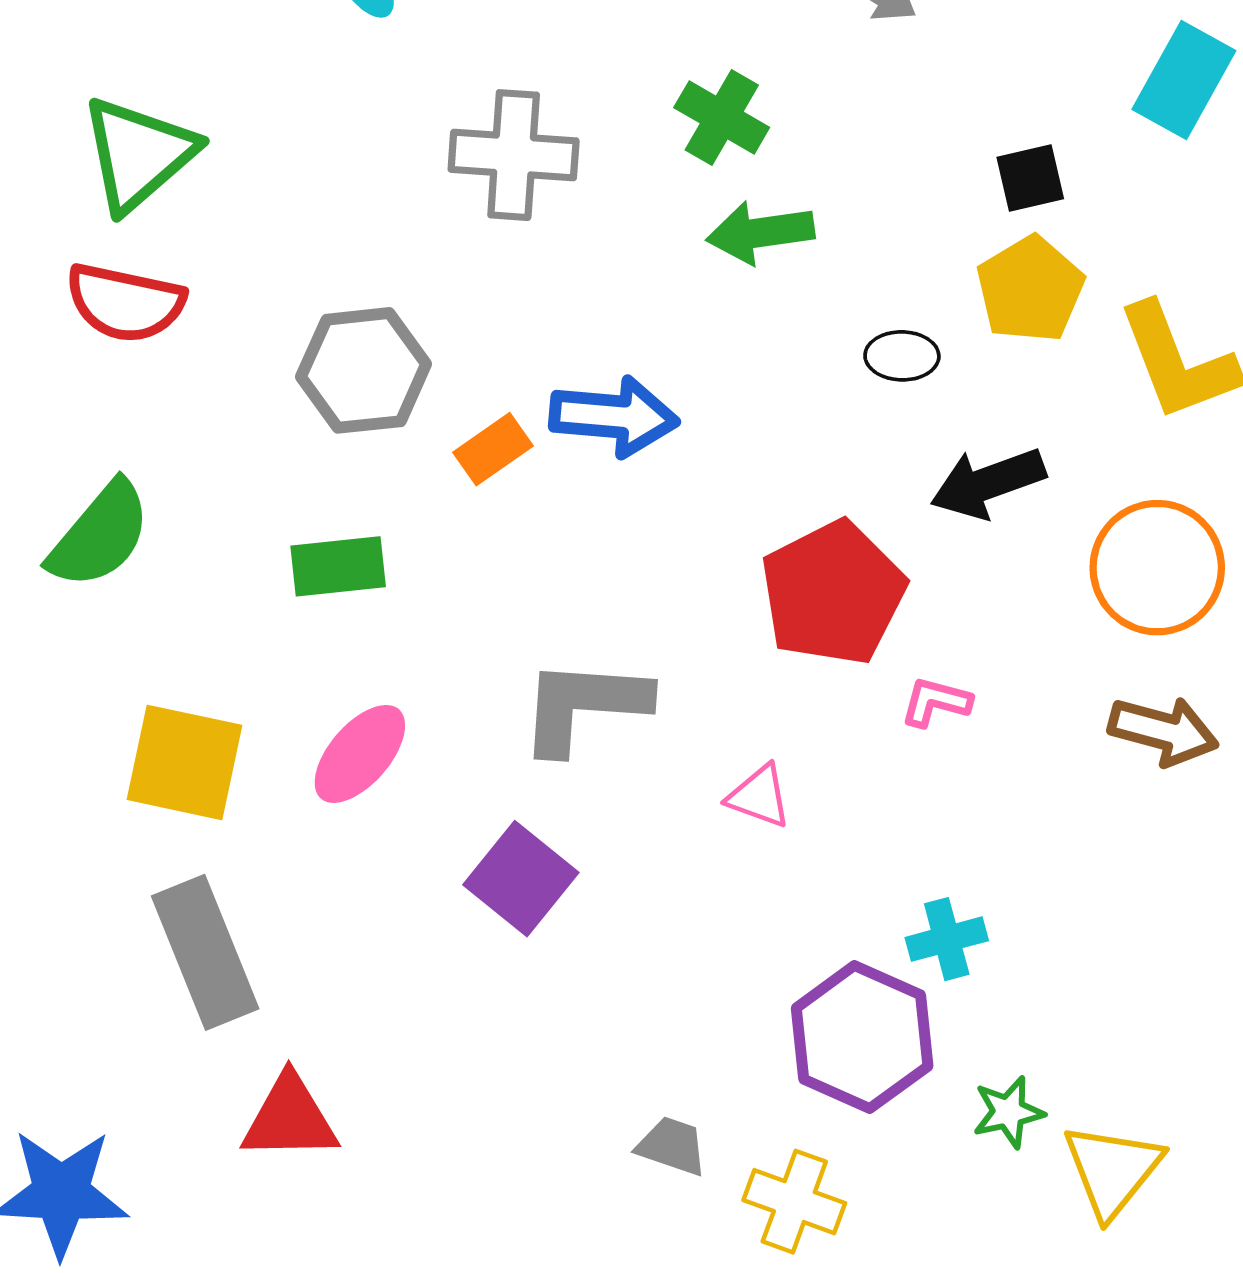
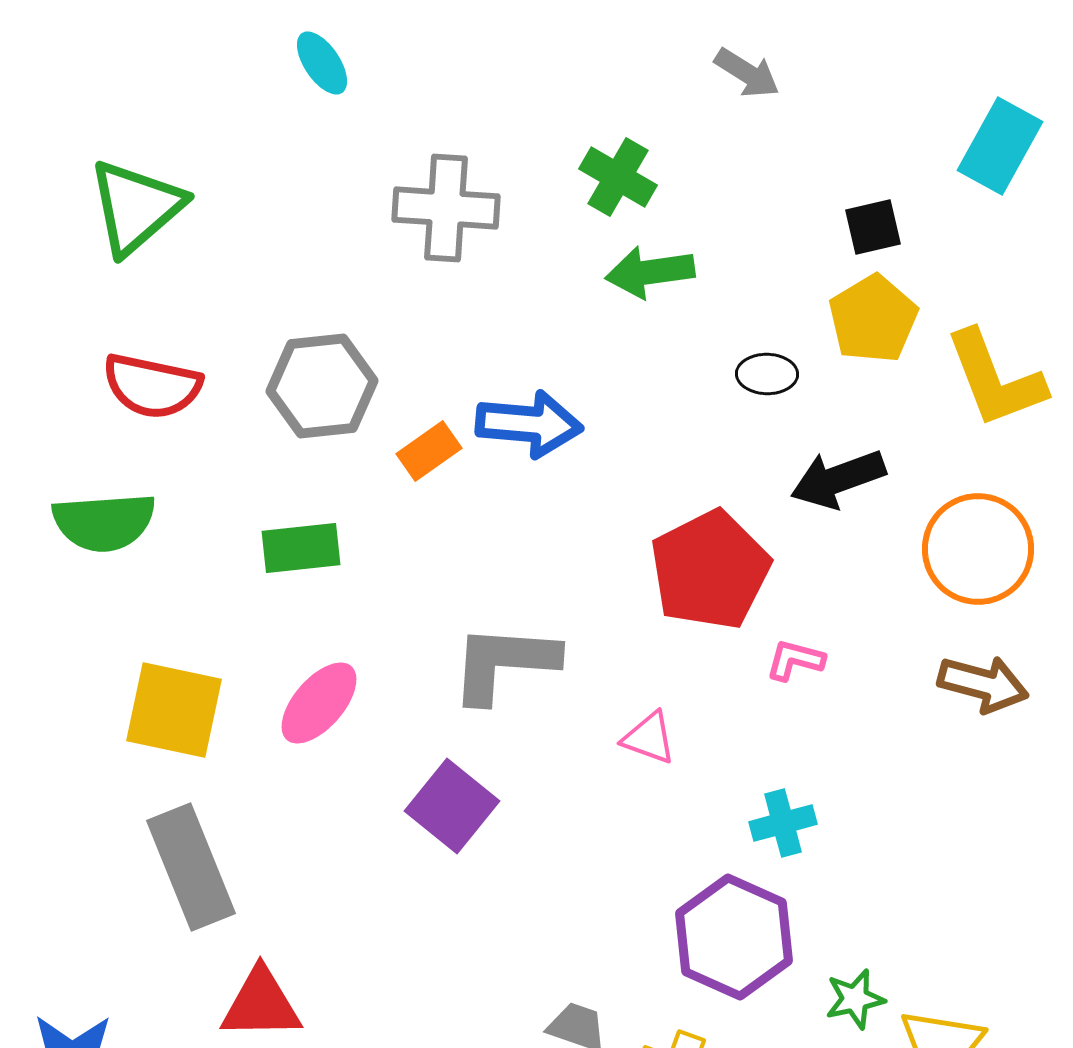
red semicircle: (125, 303) -> (152, 386), moved
green semicircle: (100, 535) -> (104, 522), turned 46
cyan cross: (947, 939) -> (783, 823), moved

